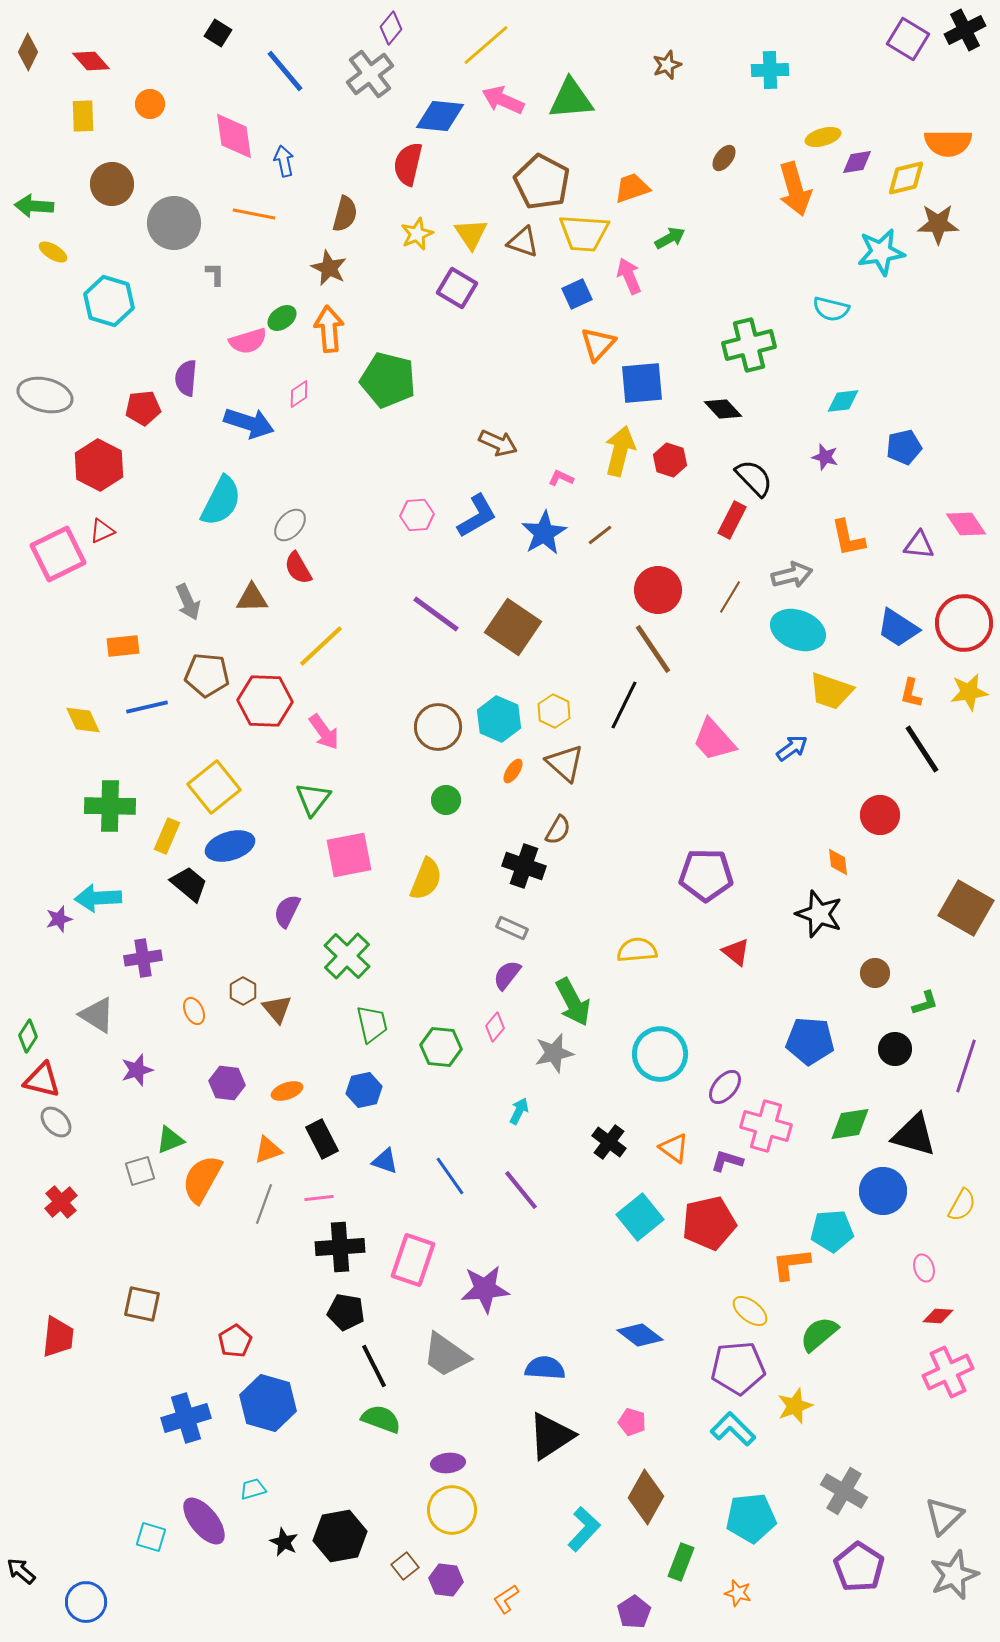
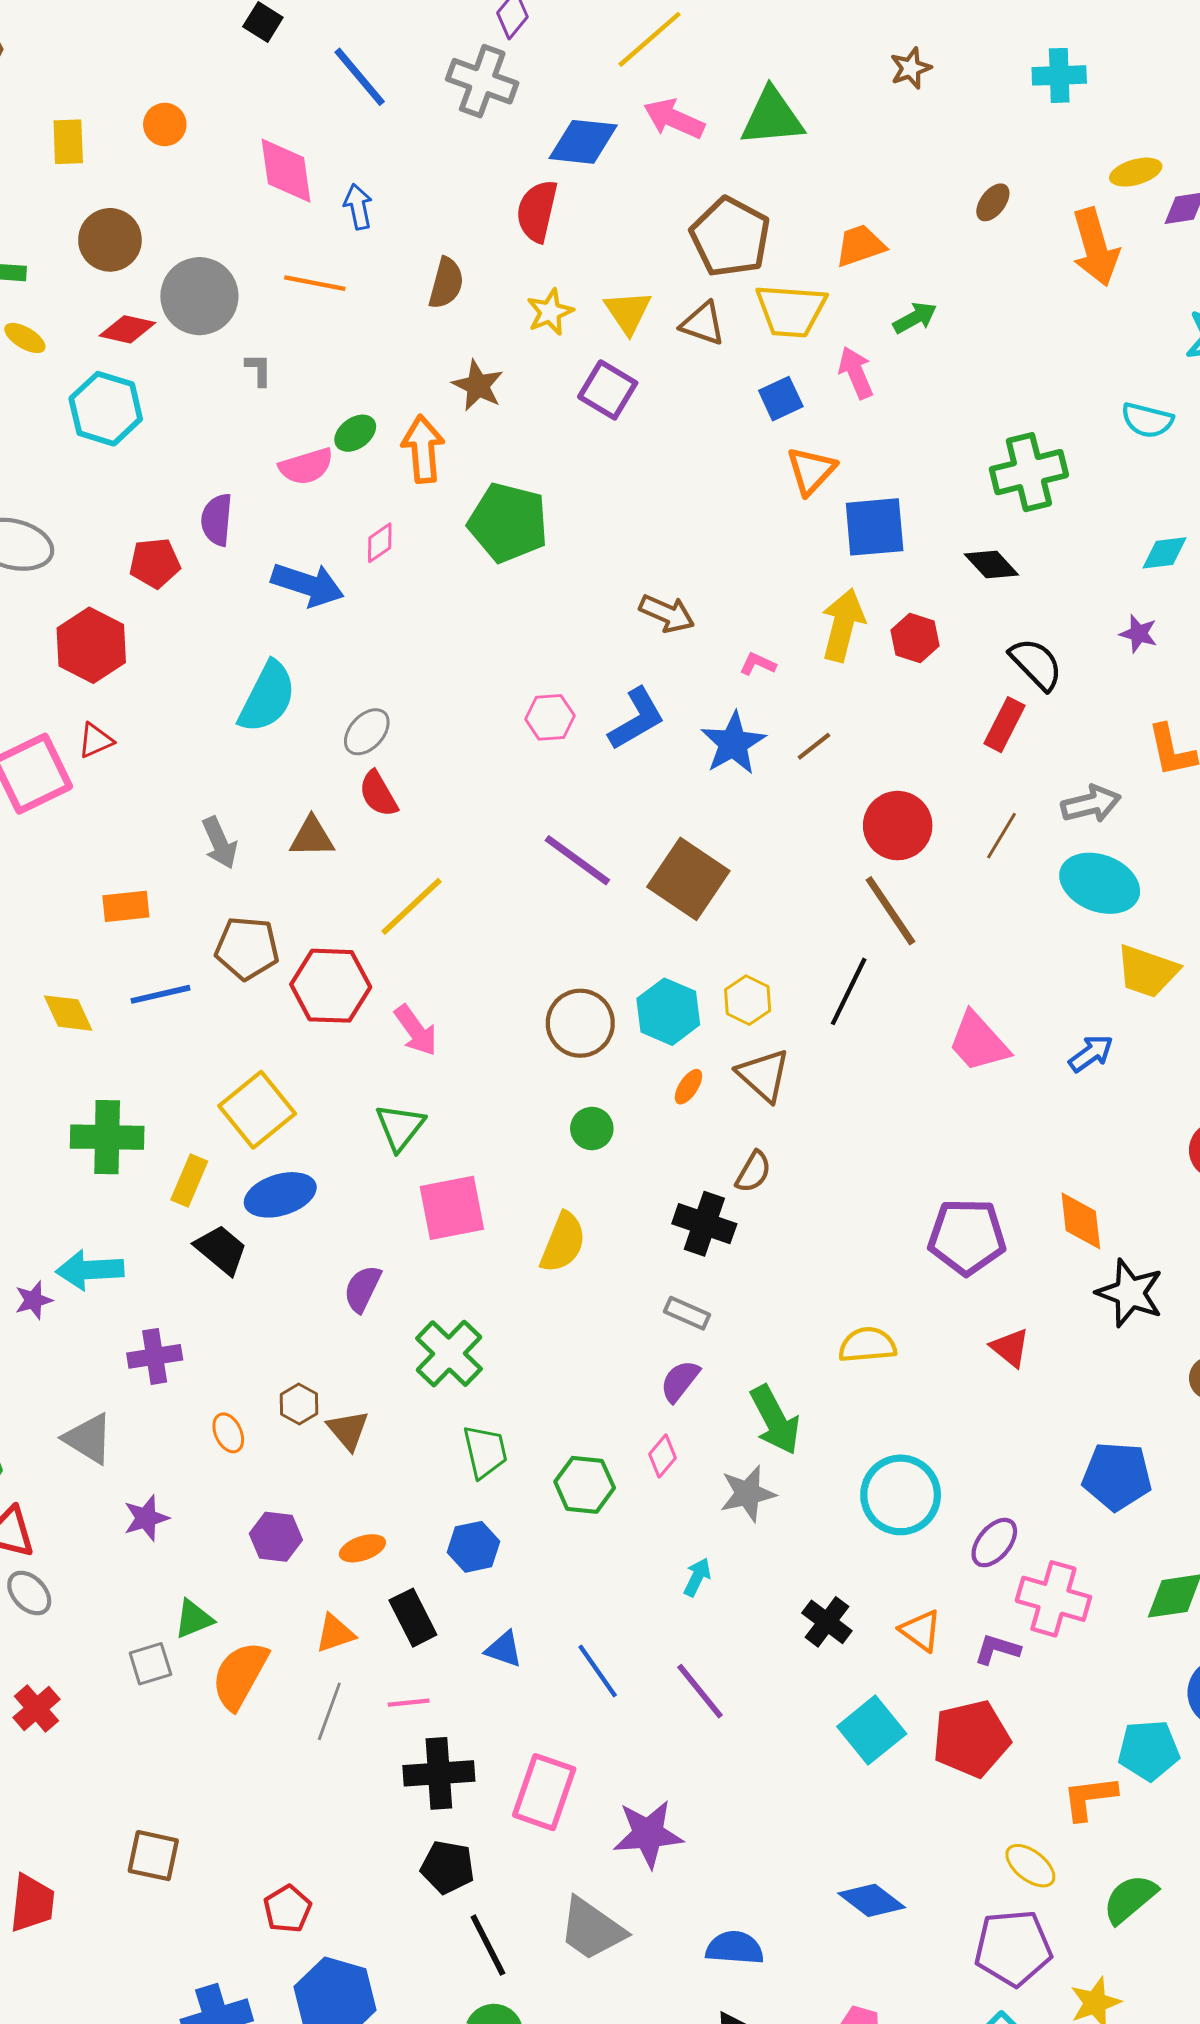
red diamond: (91, 61) -> (127, 329), moved, turned -36
gray cross: (370, 74) -> (482, 81), turned -33
brown star: (329, 268) -> (478, 386), moved
orange diamond: (838, 862) -> (1081, 1221), moved, size x1.5

